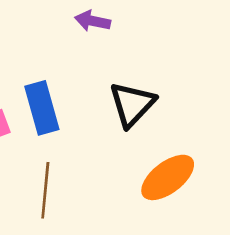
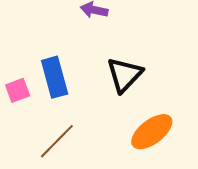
brown line: (45, 190) -> (57, 141), turned 39

